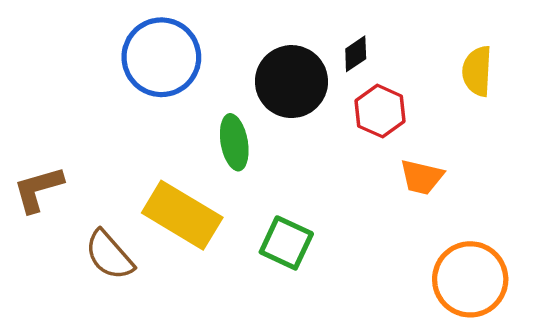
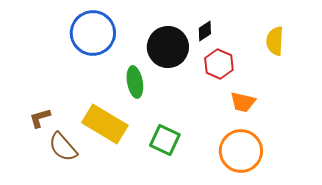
brown L-shape: (38, 189) -> (40, 118), moved, size x0.7
orange circle: (470, 279) -> (241, 151), moved

